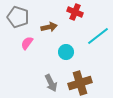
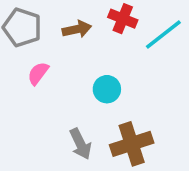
brown arrow: (49, 27) -> (77, 29), moved
cyan line: (98, 36) -> (163, 34), moved

